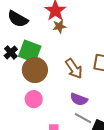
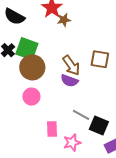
brown star: (59, 26) -> (64, 20), moved
purple semicircle: (79, 99) -> (69, 81), moved

